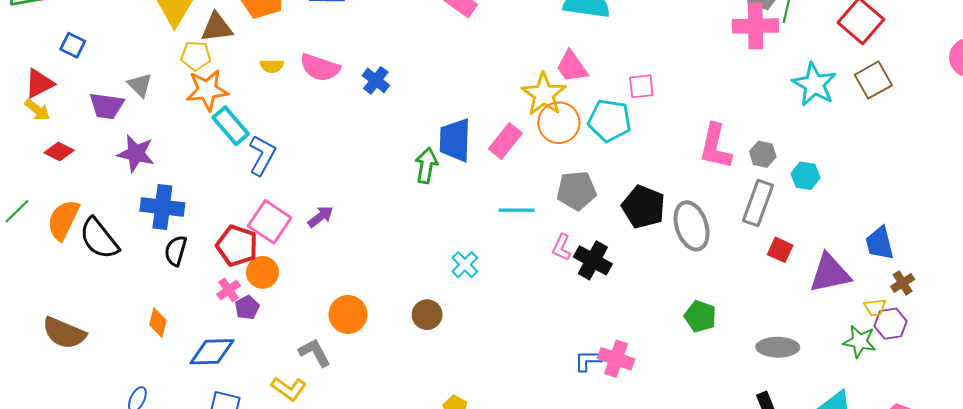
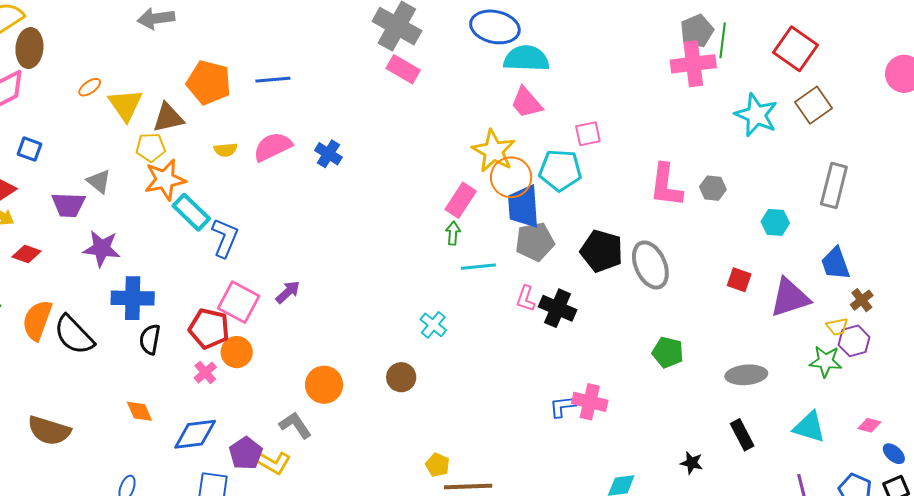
pink semicircle: (320, 67) -> (273, 147), turned 141
pink trapezoid: (572, 67) -> (526, 103), moved
blue trapezoid: (455, 140) -> (523, 207), moved
green arrow: (426, 166) -> (453, 233), moved, size x0.7
cyan hexagon: (805, 176) -> (775, 222), moved
gray rectangle: (758, 203) -> (834, 185), moved
purple pentagon: (247, 308) -> (246, 453), moved, size x1.4
orange diamond: (158, 323) -> (139, 411), turned -32

